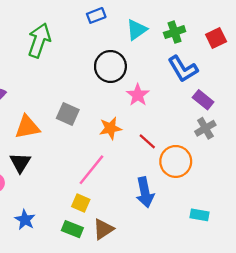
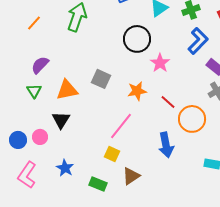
blue L-shape: (183, 69) -> (198, 41), turned -104
green rectangle: (72, 229) -> (98, 184), moved

